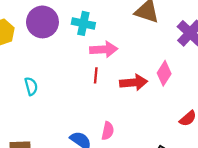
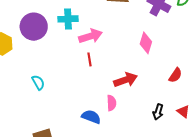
red arrow: (134, 82) -> (126, 80), moved

